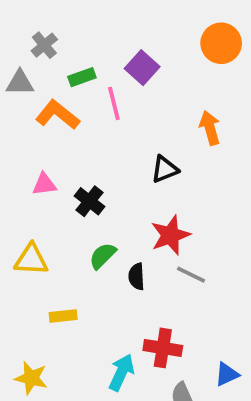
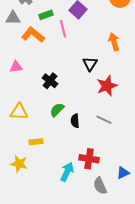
black triangle: (165, 169) -> (90, 64), turned -35
pink triangle: (44, 184) -> (16, 67), moved
red star: (170, 235) -> (107, 86), moved
yellow star: (31, 378) -> (19, 164), moved

